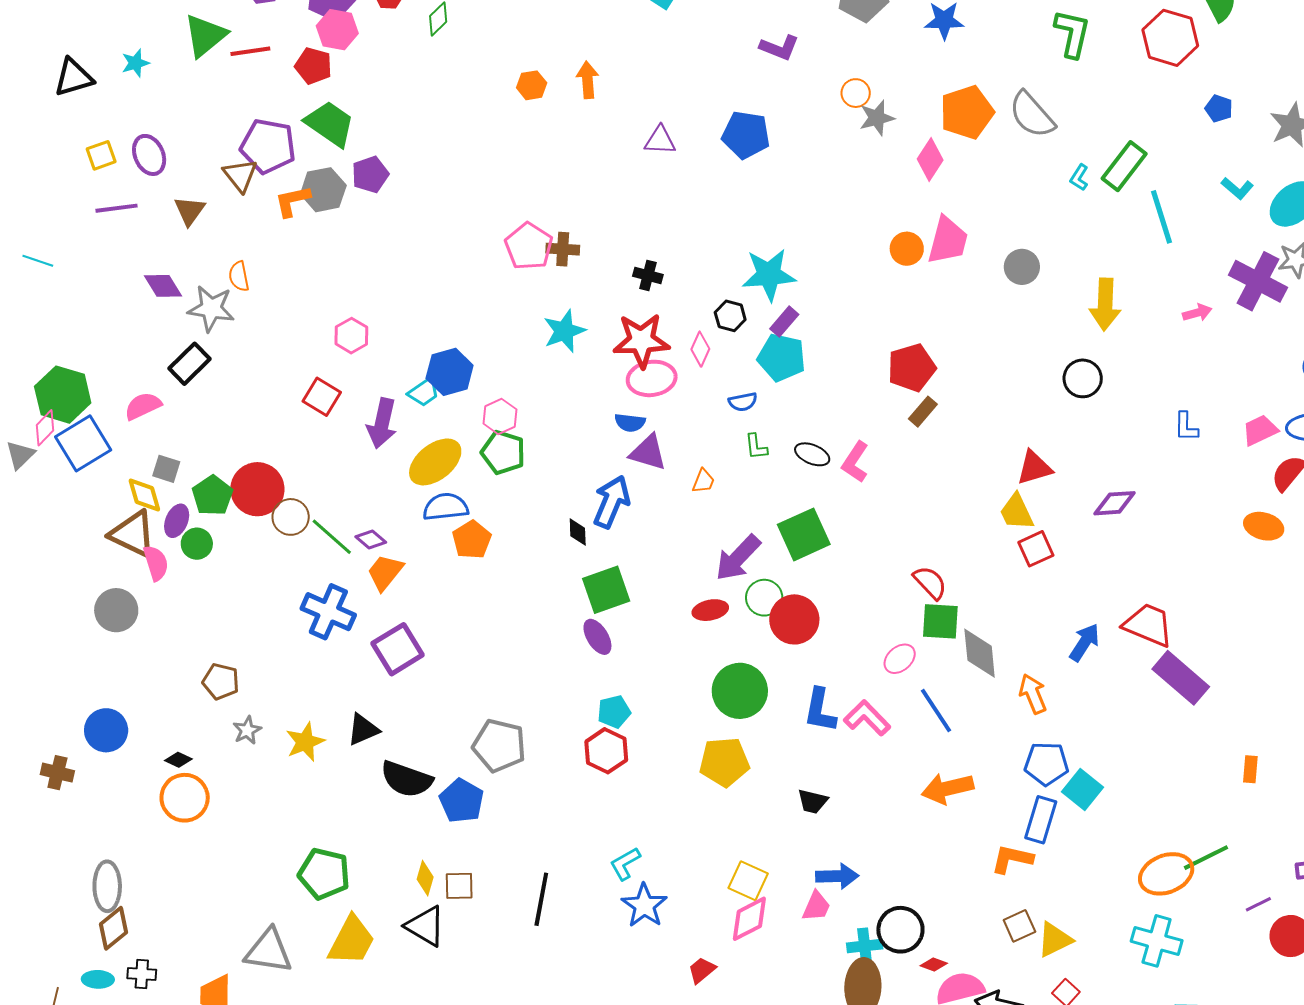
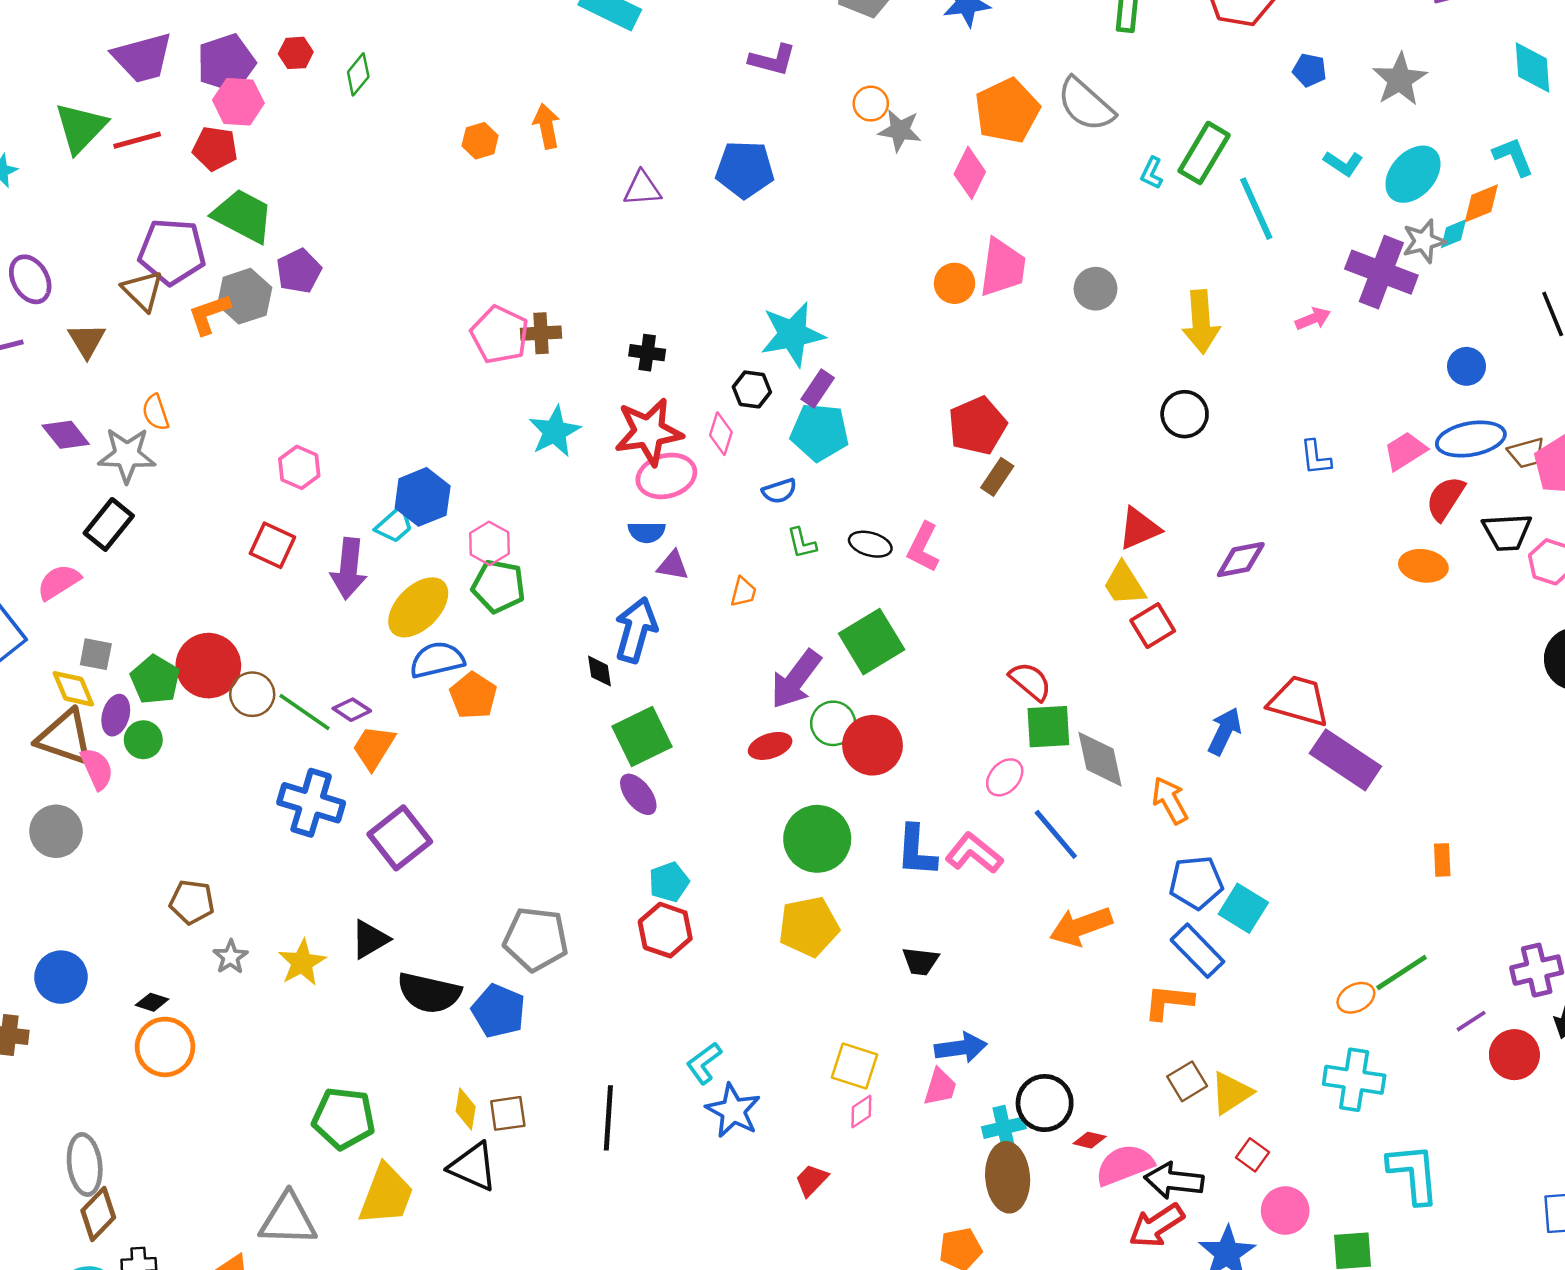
gray star: (877, 118) -> (900, 130), turned 30
purple triangle: (648, 452) -> (673, 565), size x0.7
blue rectangle: (1041, 820) -> (1197, 951), turned -54
orange ellipse: (1166, 874) -> (1356, 998), size x0.6
pink diamond: (749, 919) -> (861, 1112), size x0.6

